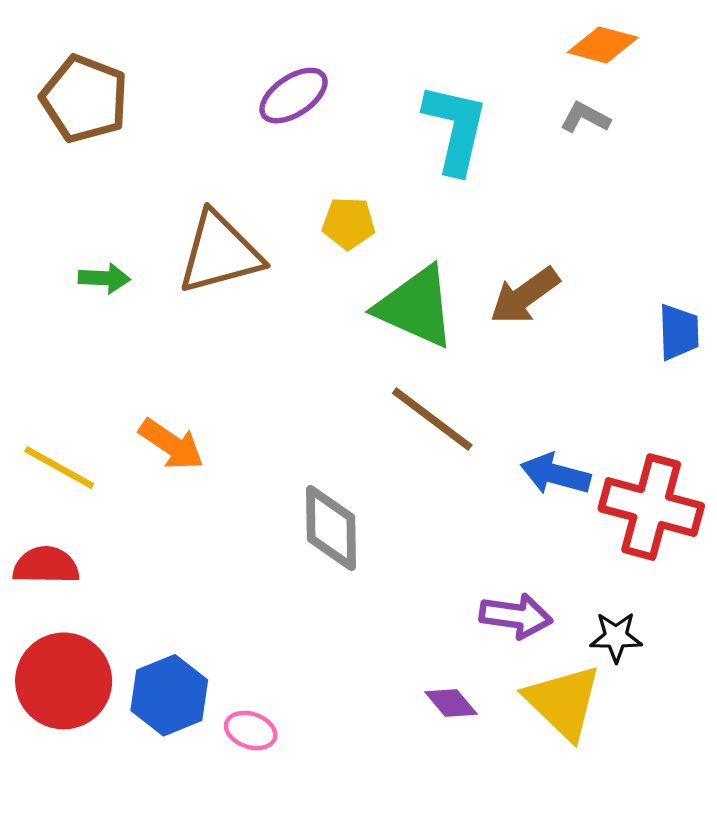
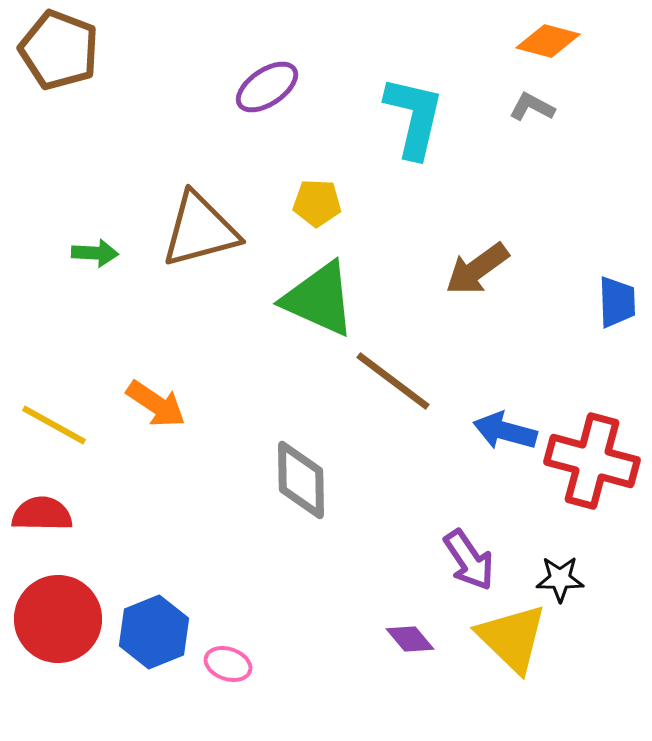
brown pentagon: (85, 99) -> (59, 50), moved
green triangle: (416, 307) -> (319, 299), moved
purple arrow: (516, 616) -> (469, 560), turned 48

